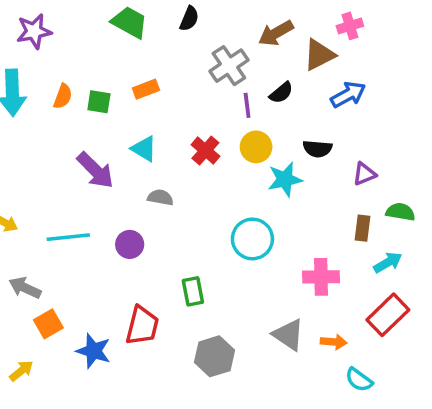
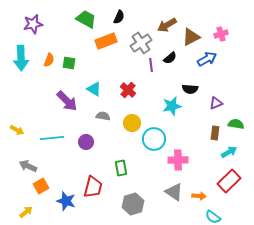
pink cross: (350, 26) -> (221, 34), moved
orange rectangle: (146, 89) -> (106, 41), moved, size x1.5
yellow circle: (256, 147) -> (132, 123), moved
pink cross: (321, 277) -> (178, 160), moved

